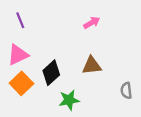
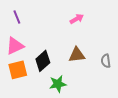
orange square: (21, 83) -> (18, 70), turned 30
gray semicircle: (126, 91) -> (106, 61), moved

